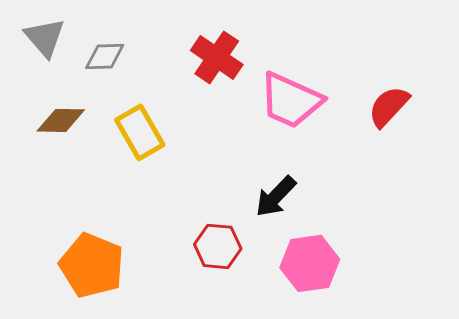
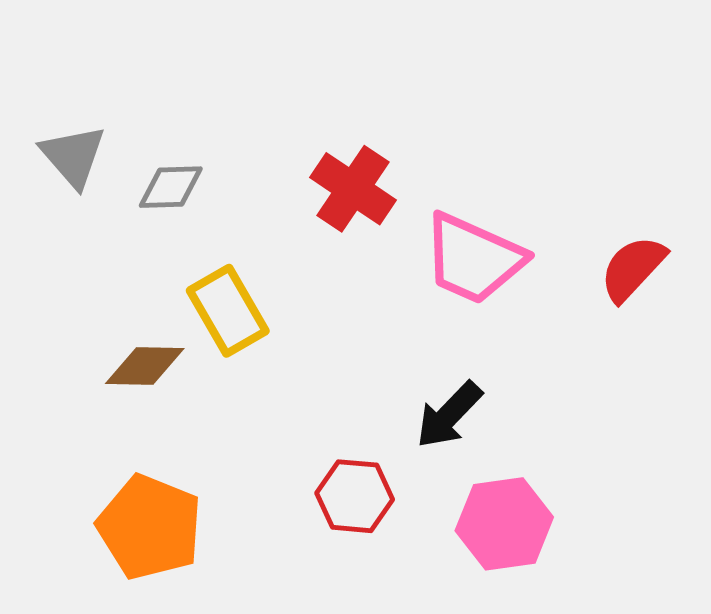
brown diamond: (61, 120) -> (145, 366), moved

